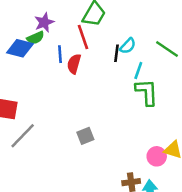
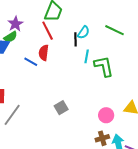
blue line: (60, 54) -> (31, 62), moved, turned -48
cyan line: (138, 70) -> (87, 56), moved
pink circle: (157, 156) -> (106, 115), moved

